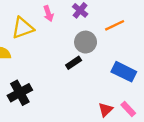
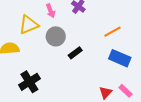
orange line: (115, 25) -> (113, 32), moved
gray circle: (86, 42) -> (56, 36), moved

